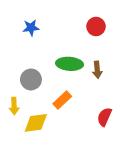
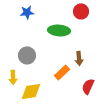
green ellipse: (70, 64) -> (59, 30), moved
brown arrow: (97, 70) -> (79, 58), moved
orange rectangle: (62, 100) -> (62, 72), moved

